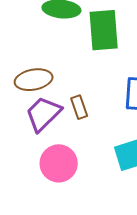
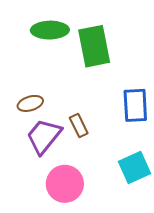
brown ellipse: (34, 80) -> (30, 103), size x0.7

